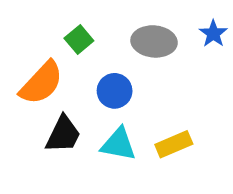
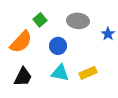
blue star: (213, 34) -> (108, 34), moved
black trapezoid: (63, 134) -> (23, 77), moved

